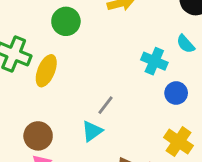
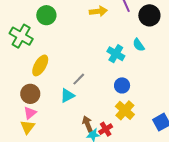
green circle: (66, 21) -> (46, 15), moved
yellow ellipse: (46, 71) -> (40, 65), moved
blue circle: (176, 93) -> (122, 85), moved

